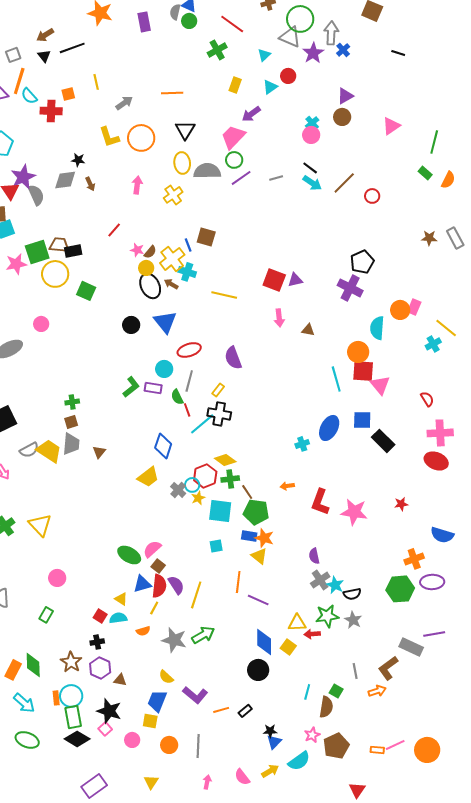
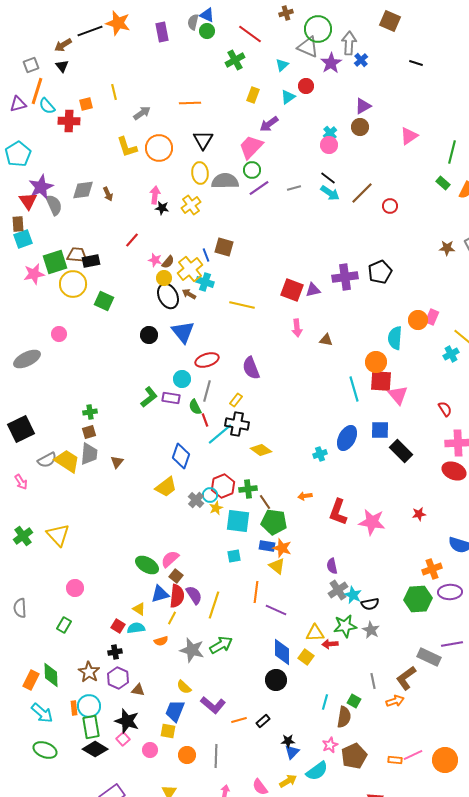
black line: (72, 48) -> (90, 31), moved
black star: (78, 160) -> (162, 208), moved
purple cross: (350, 288) -> (345, 277), moved, turned -35
yellow diamond: (225, 460) -> (261, 450), moved

